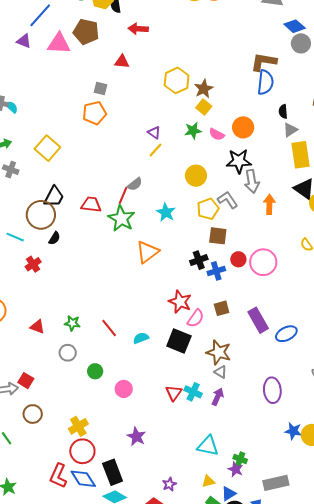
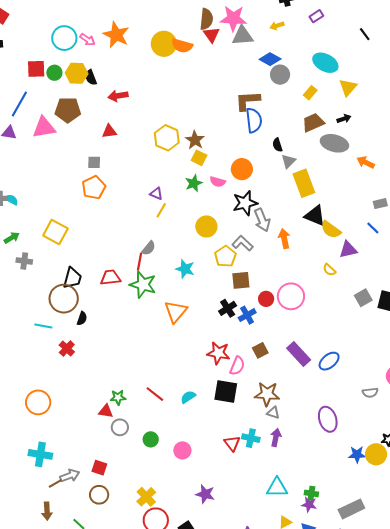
red triangle: (37, 327) -> (106, 411), moved
red square: (26, 381) -> (99, 468), moved

